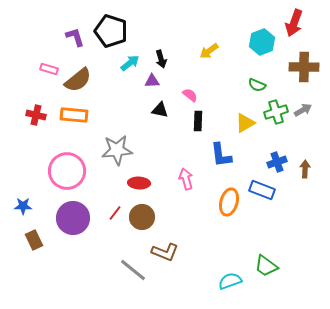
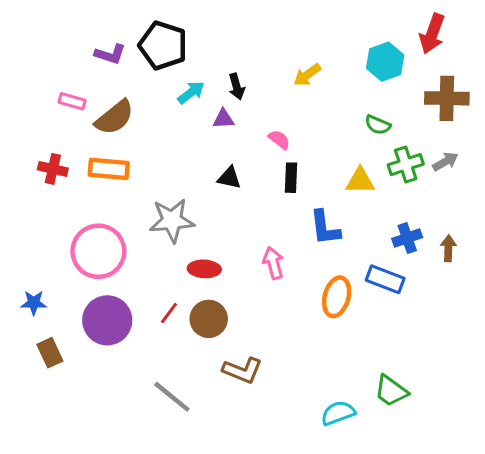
purple L-shape: (75, 37) -> (110, 54), turned 125
black triangle: (160, 110) -> (229, 178), moved
yellow triangle: (245, 123) -> (360, 181), turned 30
gray line: (133, 270) -> (172, 397), moved

